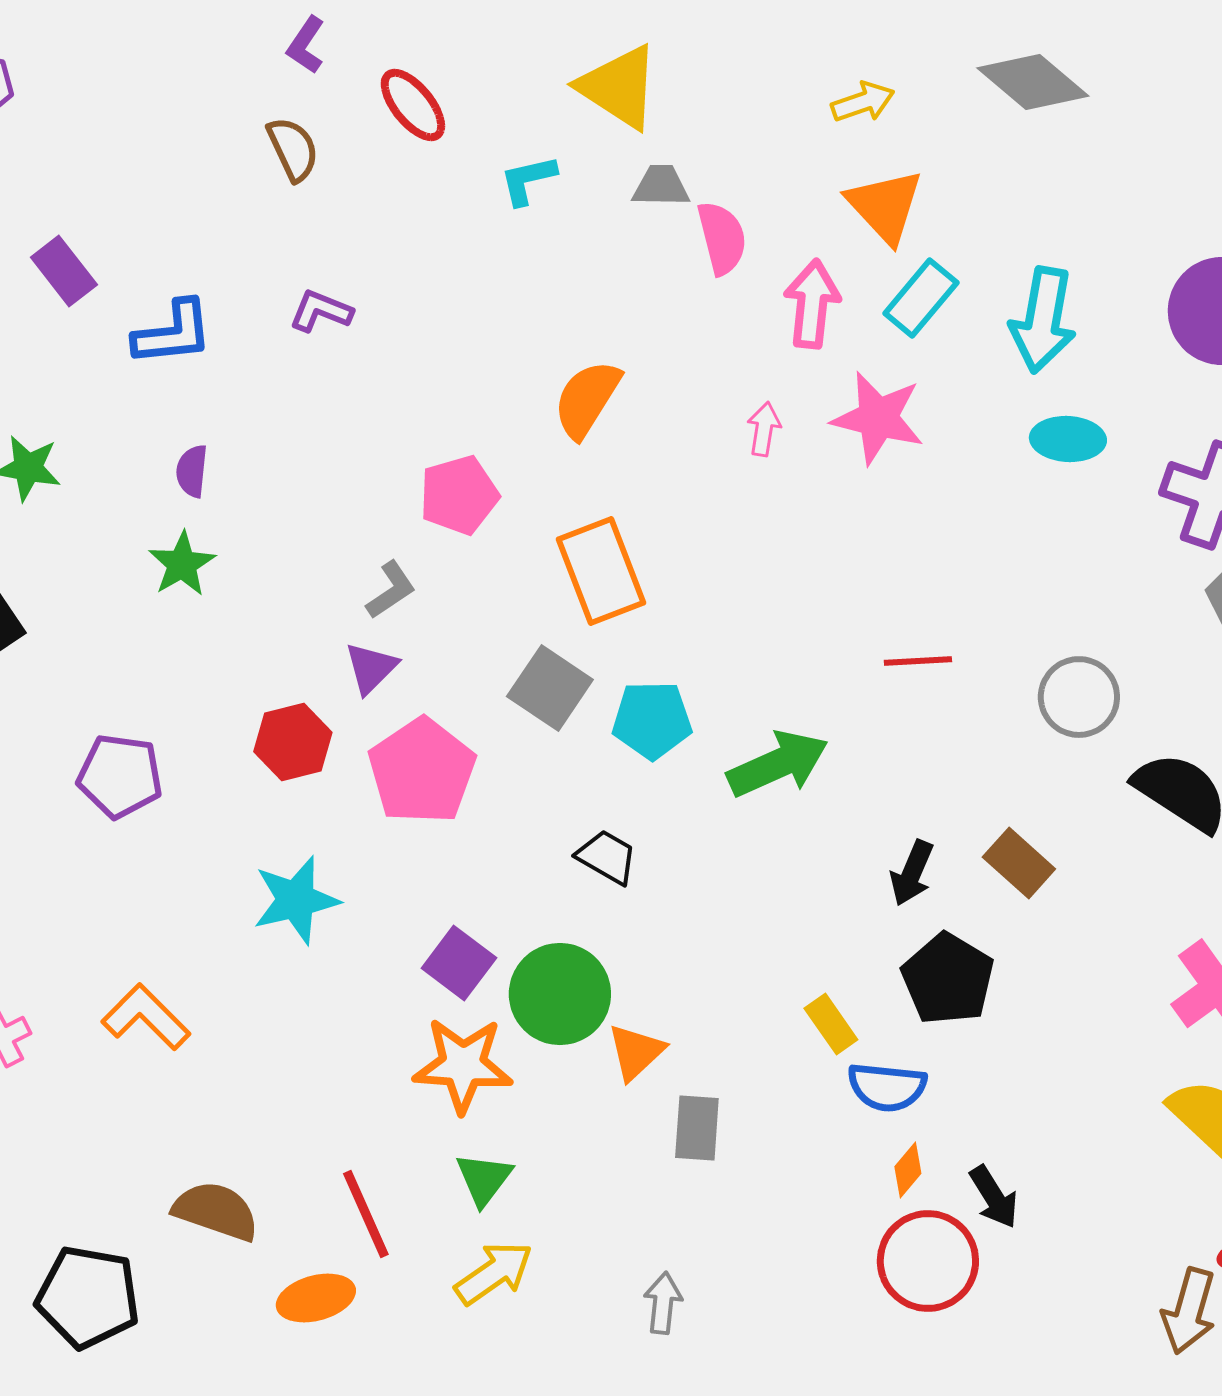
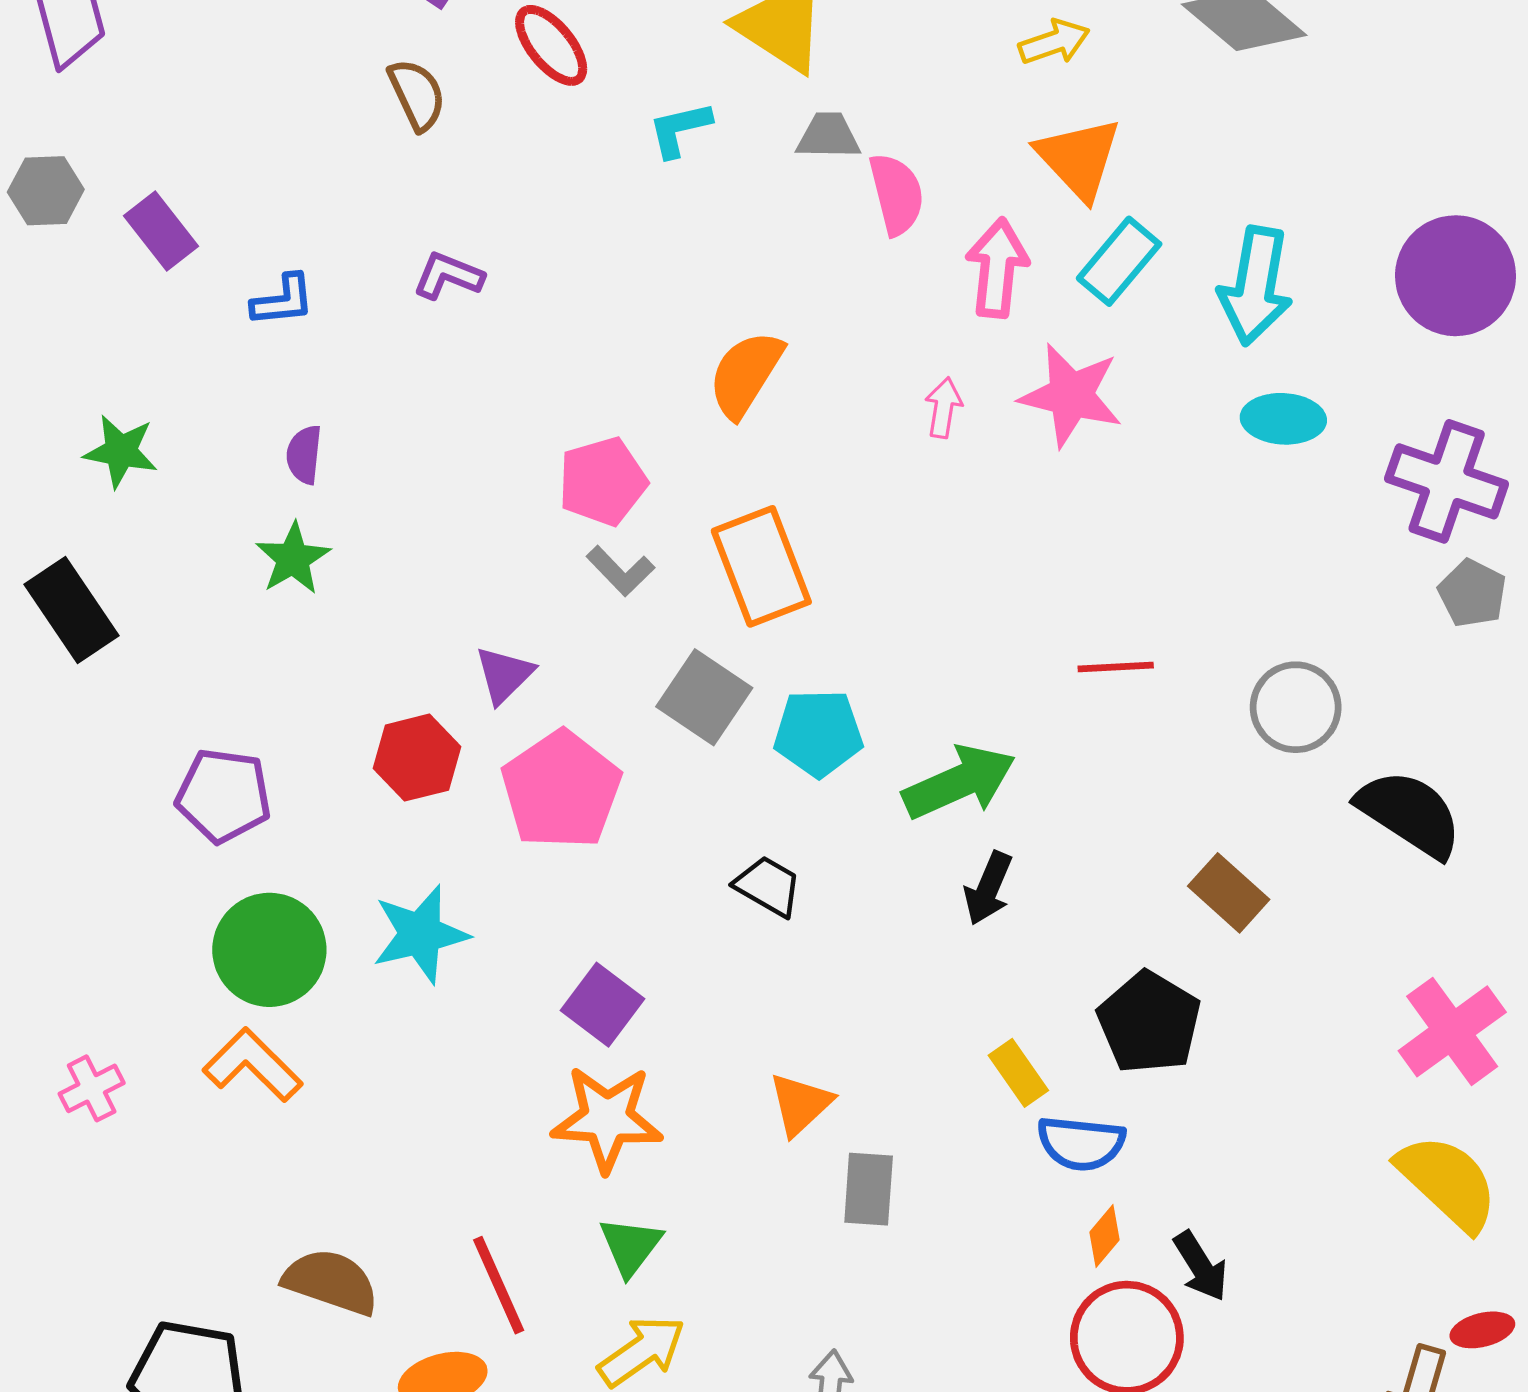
blue L-shape: (173, 333) -> (283, 300), size x0.7
gray L-shape: (391, 590) -> (620, 571), moved, turned 80
black arrow: (912, 873) -> (988, 888), moved
green circle: (560, 994) -> (269, 950), moved

